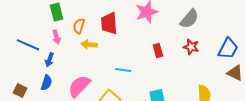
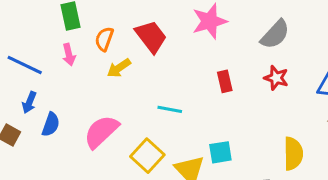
red trapezoid: (109, 23) -> (151, 37), turned 145
yellow arrow: (89, 44) -> (119, 68), turned -42
blue arrow: (49, 60) -> (29, 103), moved

